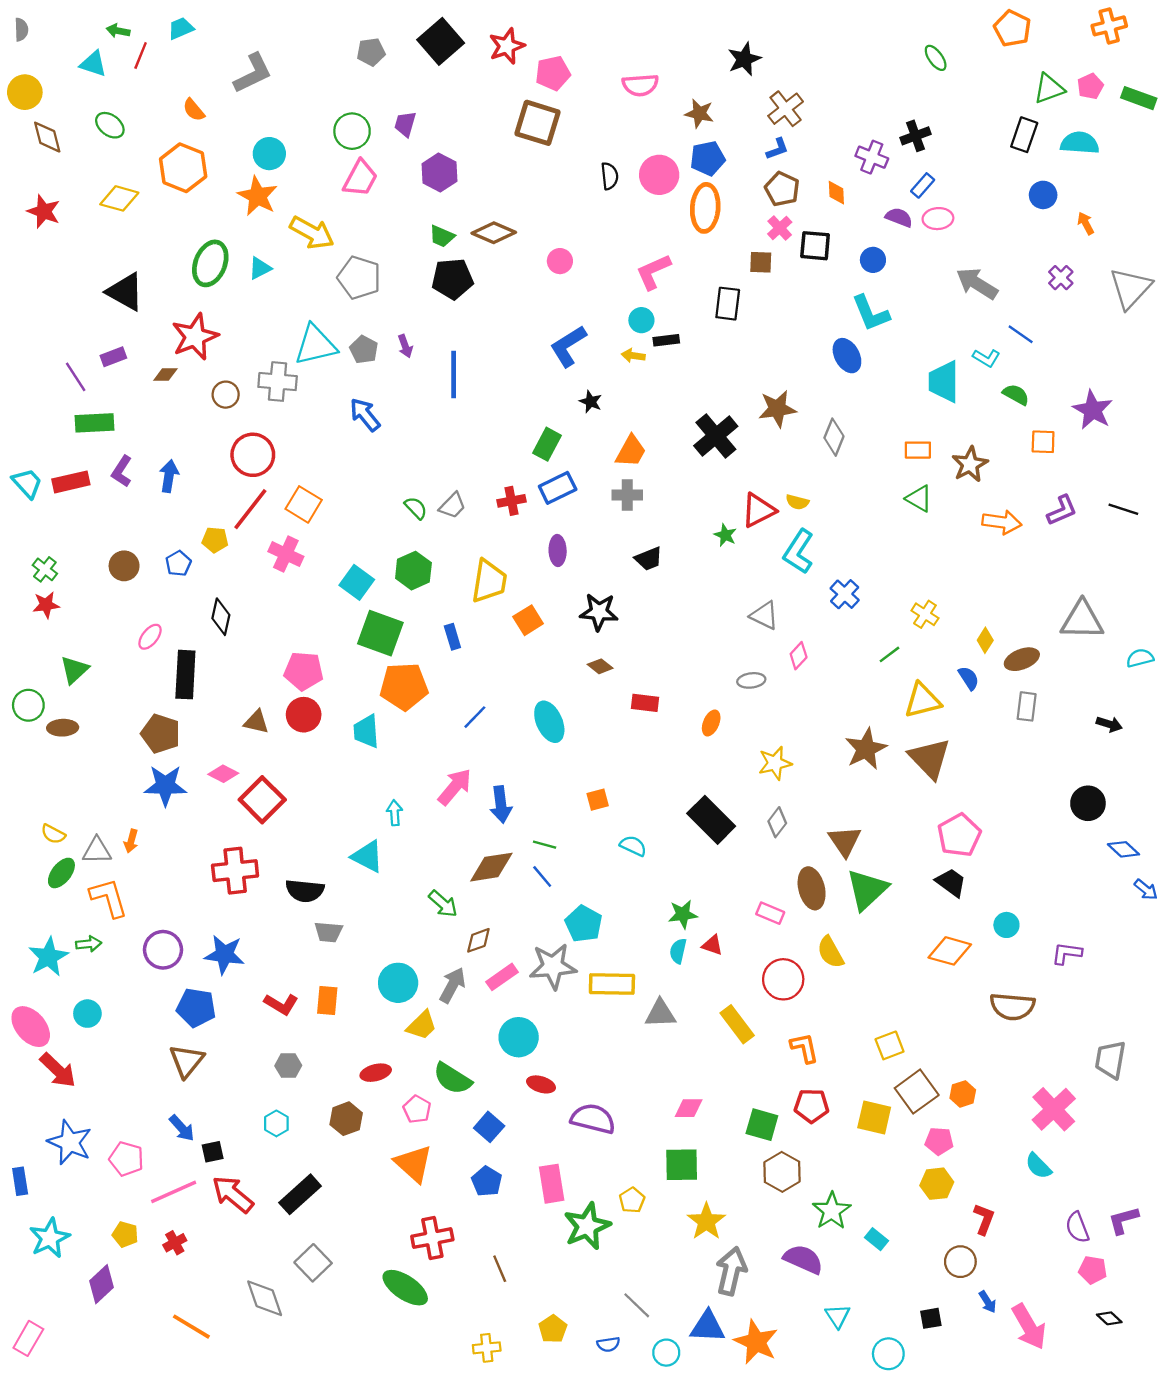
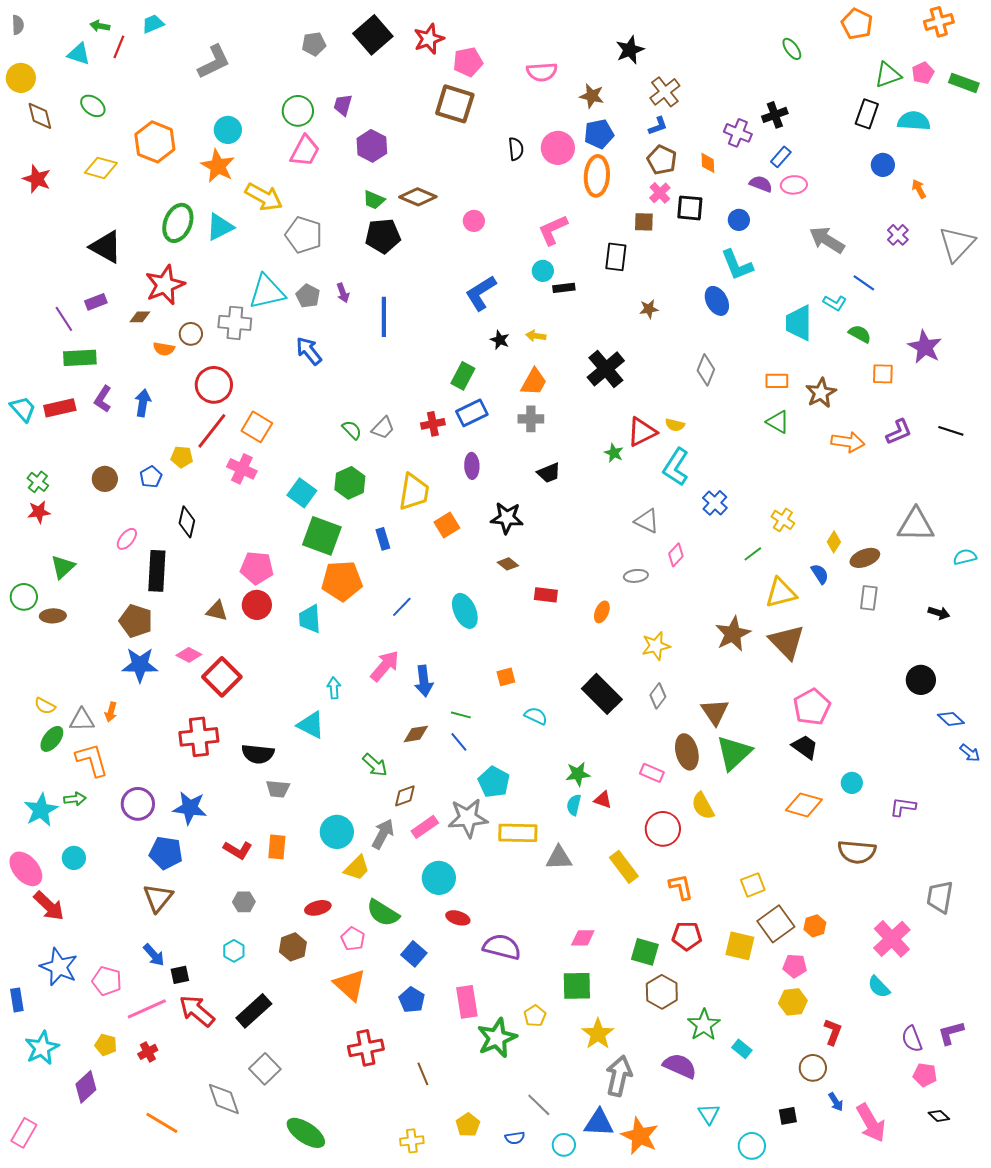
orange semicircle: (194, 110) -> (164, 349), moved, turned -40
cyan triangle: (260, 268) -> (220, 227), size x1.4
yellow arrow: (633, 356) -> (536, 336), moved
brown star: (777, 409) -> (649, 309), moved, size x0.6
brown diamond: (491, 867) -> (416, 734), size x0.7
green ellipse: (405, 1288) -> (306, 1133), moved

